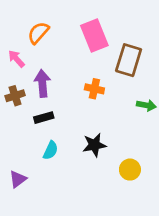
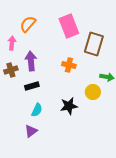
pink arrow: (16, 59) -> (12, 43), turned 48
yellow circle: (130, 170) -> (93, 92), moved
purple triangle: (18, 179) -> (31, 131), moved

